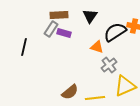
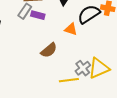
gray cross: (109, 65) -> (83, 68), moved
brown semicircle: (70, 92) -> (49, 50), moved

